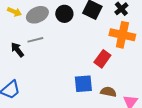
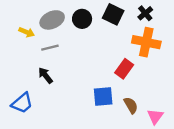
yellow arrow: (14, 12) -> (27, 32), moved
black arrow: (17, 50) -> (45, 75), moved
brown semicircle: (108, 92) -> (131, 105), turned 49

